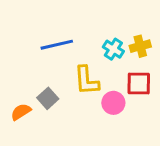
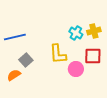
blue line: (57, 45) -> (15, 37), moved
gray square: (48, 98) -> (26, 60), moved

